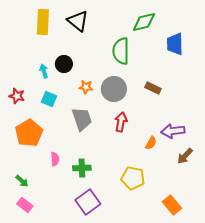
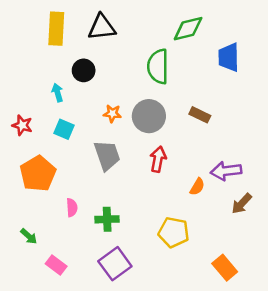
black triangle: (78, 21) -> (102, 27), turned -45
black circle: (64, 64) -> (84, 70), moved
pink rectangle: (25, 205) -> (56, 265), moved

